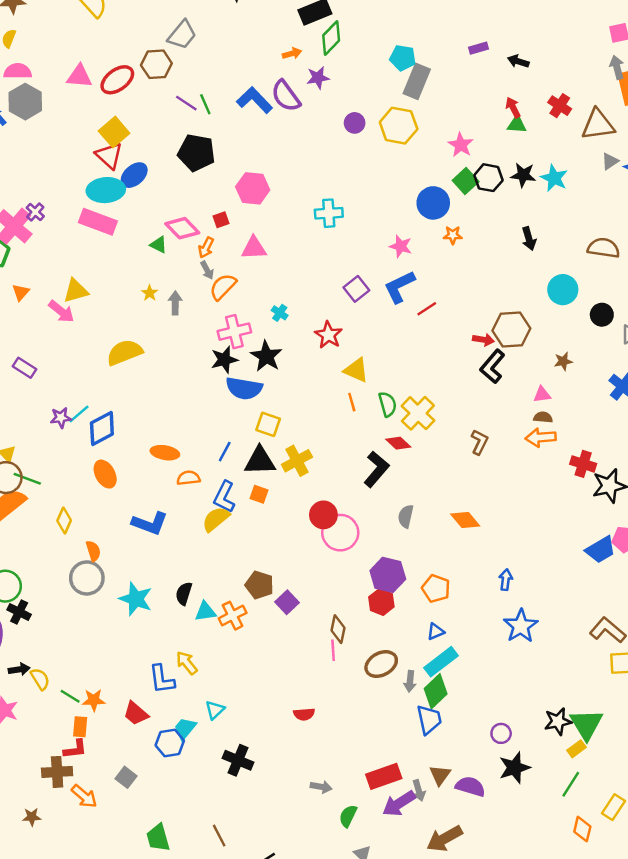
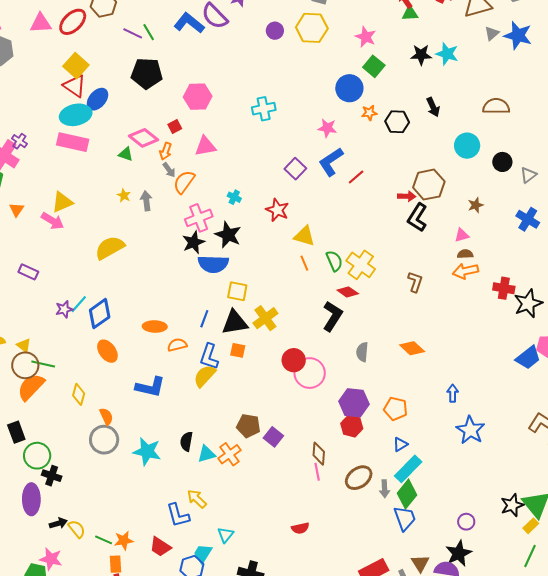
black hexagon: (488, 178) -> (397, 122), moved
black star: (514, 768) -> (459, 553), moved

